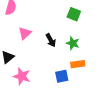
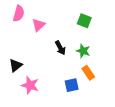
pink triangle: (25, 33) -> (38, 25), moved
orange rectangle: (78, 64) -> (88, 73), turned 64

